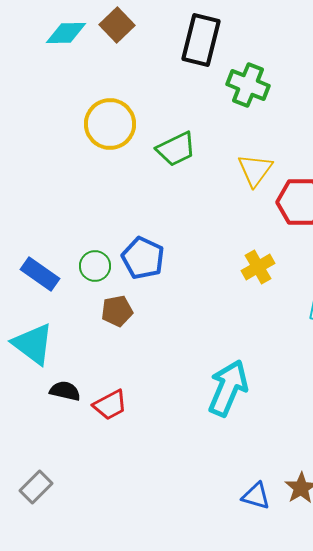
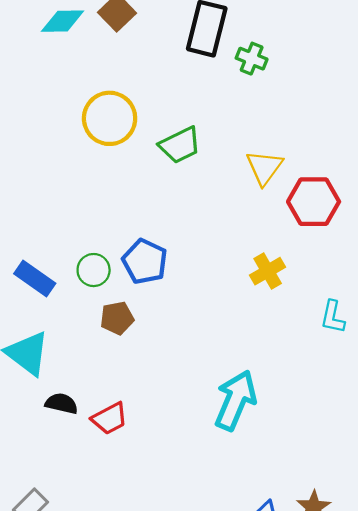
green cross: (248, 85) -> (252, 59), moved, size x0.7

